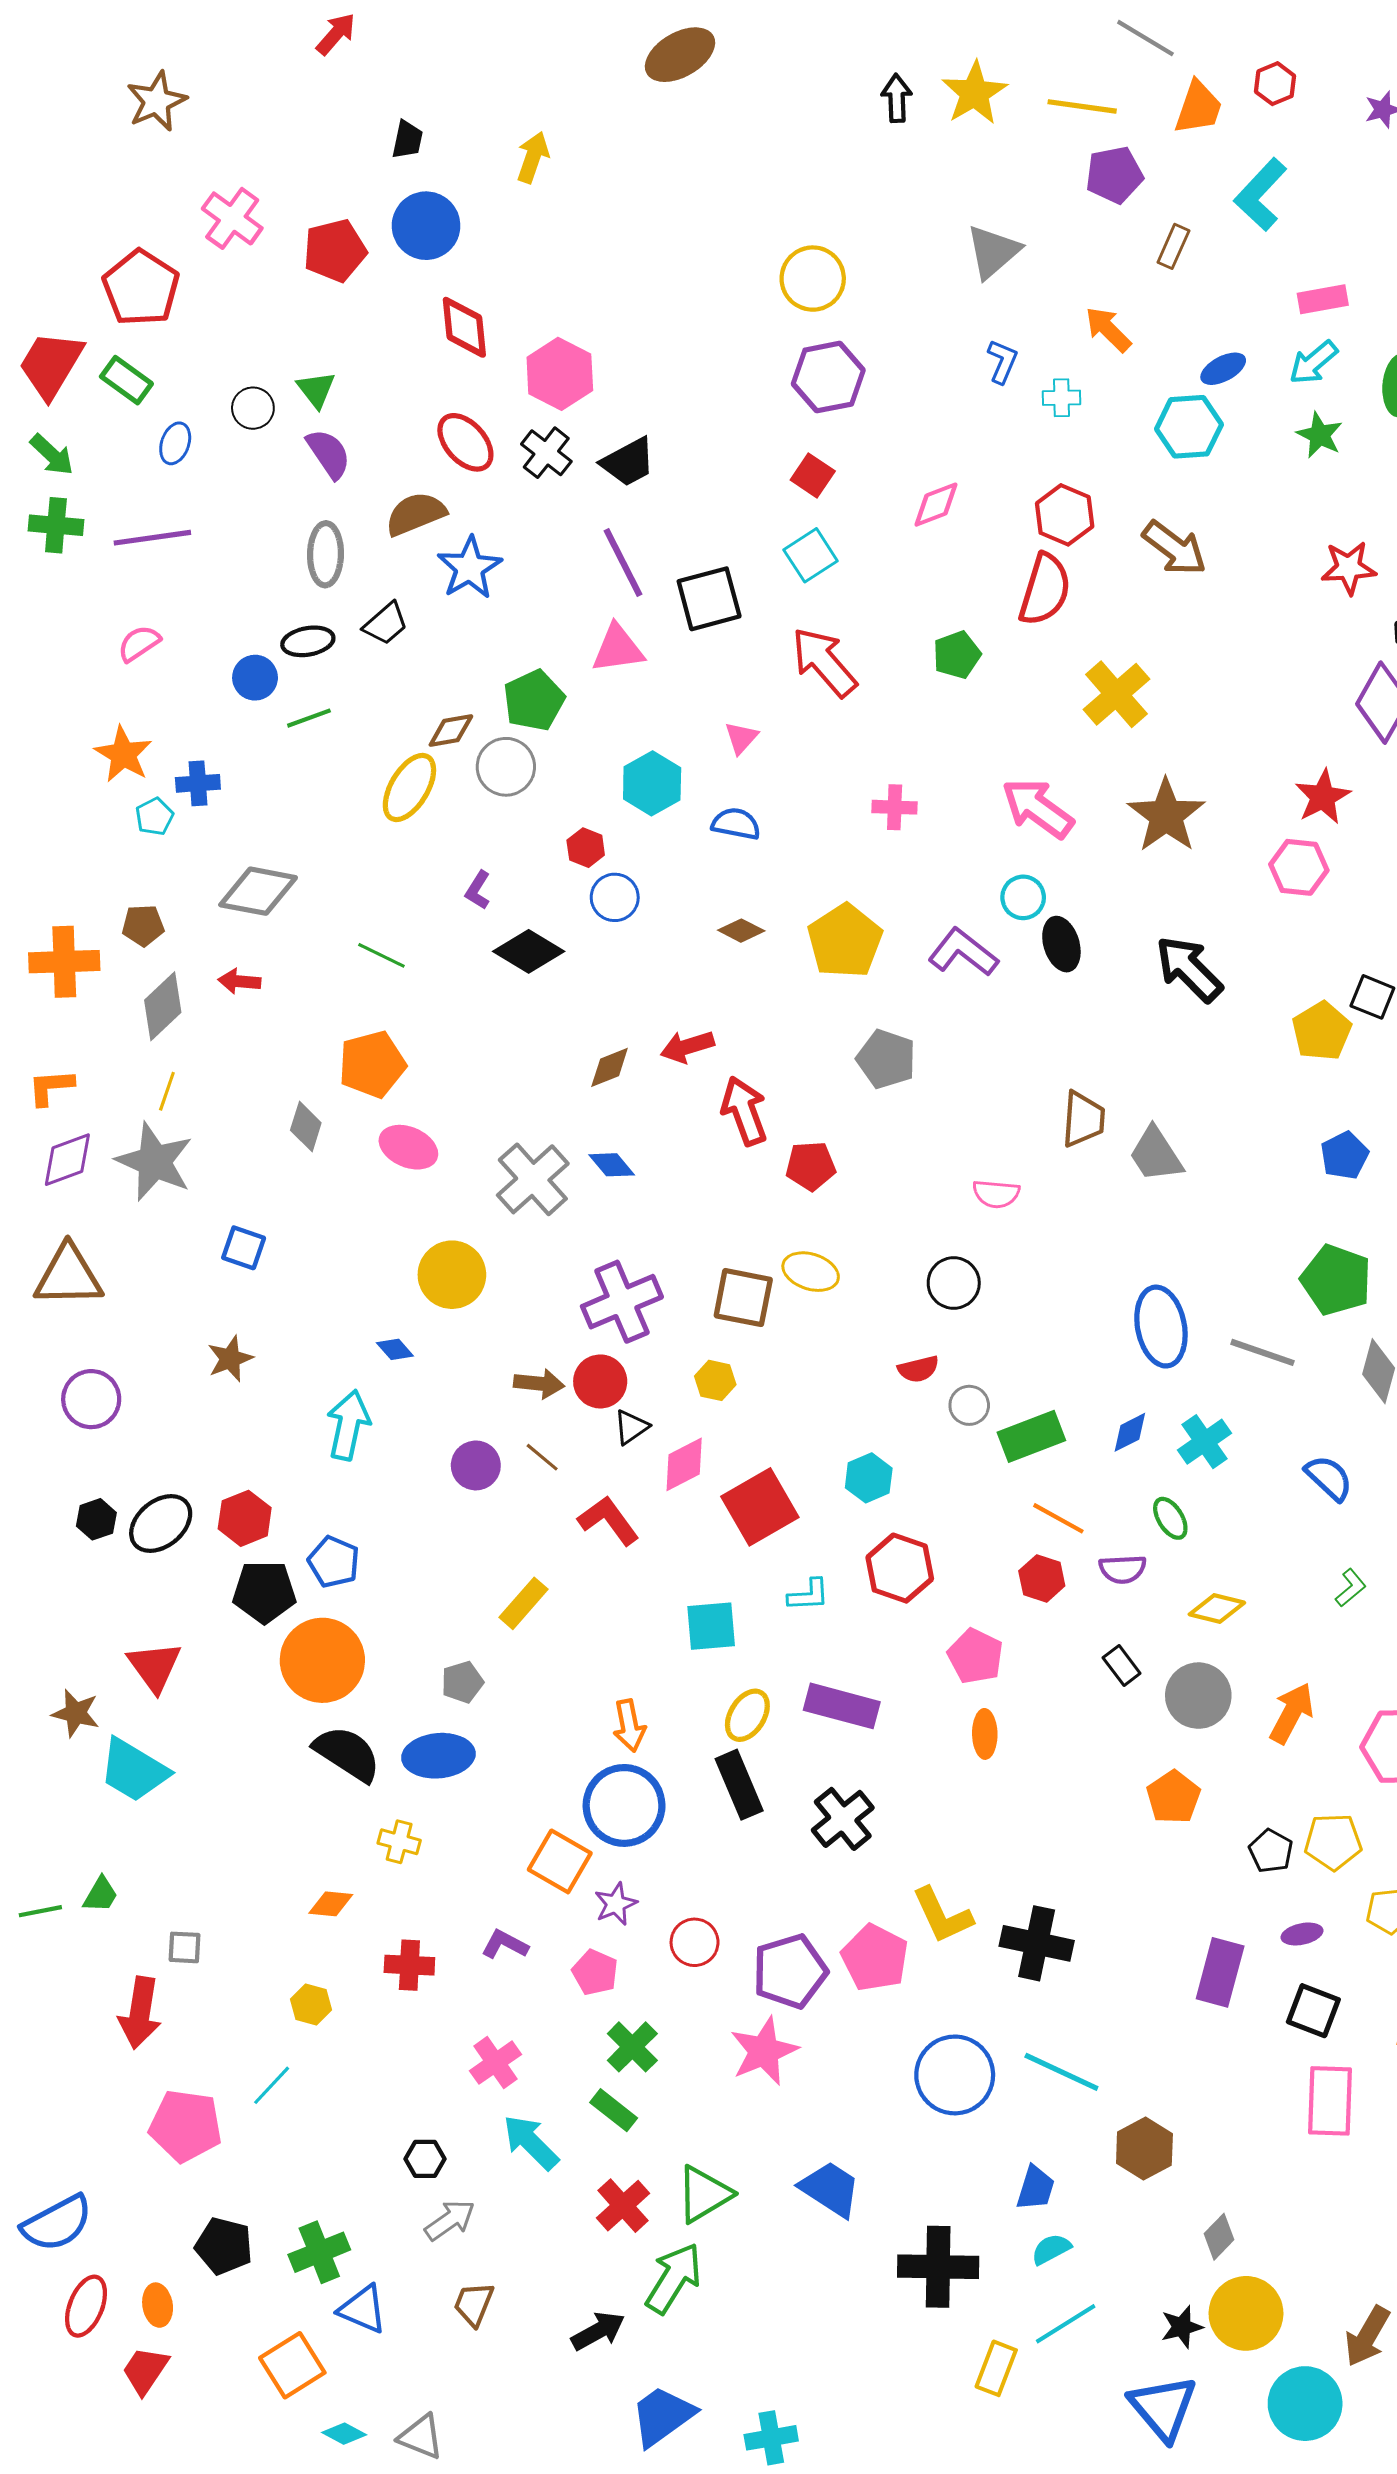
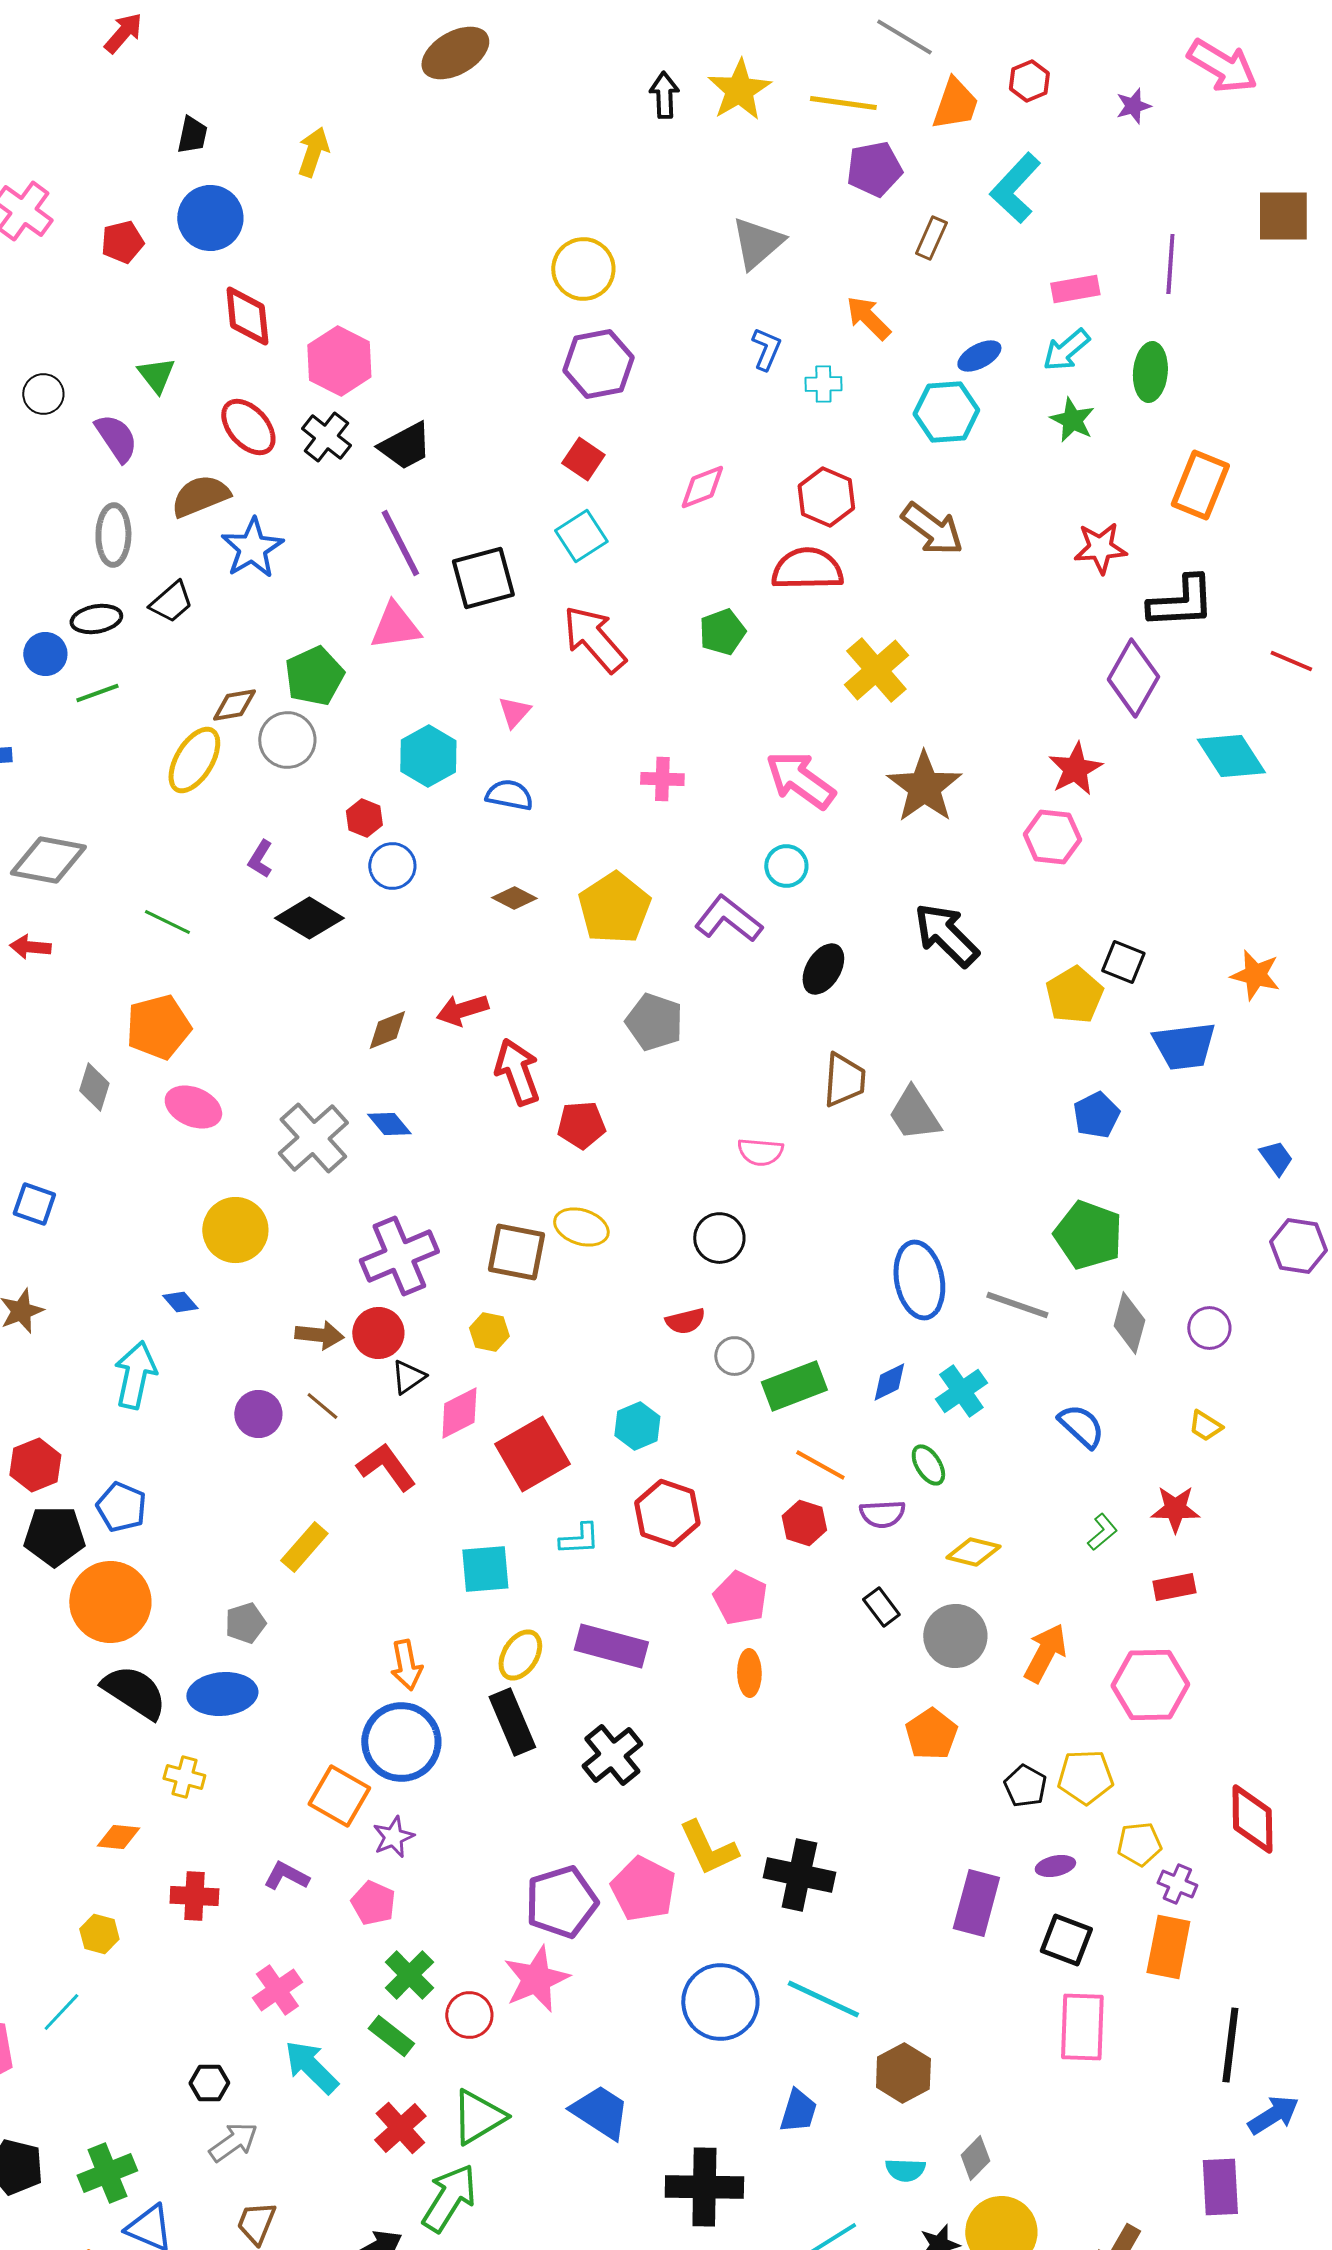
red pentagon: (335, 251) -> (122, 242), size x0.7
green triangle: (316, 389) -> (156, 375), moved
red semicircle: (1045, 590) -> (807, 569), turned -108
black ellipse: (1061, 944) -> (823, 969), moved, turned 48
red circle: (695, 1942) -> (469, 2015), moved
cyan semicircle: (1051, 2249) -> (905, 2170), moved, turned -150

